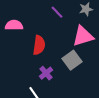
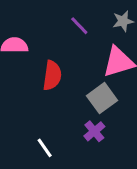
purple cross: (46, 73) -> (94, 131), moved

